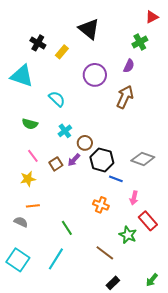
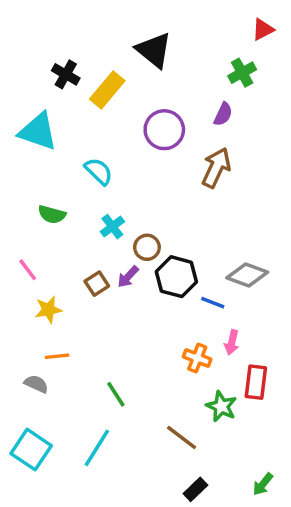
yellow rectangle: (62, 52) -> (107, 90), size x1.5
pink line: (33, 156) -> (28, 270), moved
blue line: (116, 179) -> (213, 303), moved
orange cross: (101, 205) -> (197, 358), moved
red rectangle: (148, 221) -> (256, 382), turned 48

